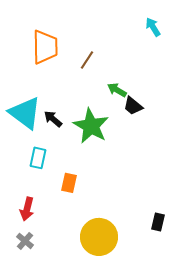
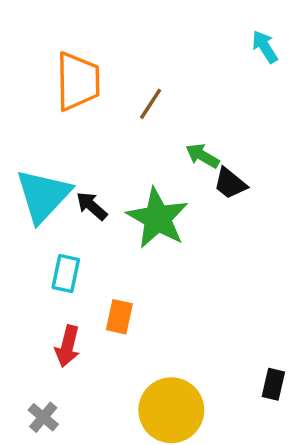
cyan triangle: (25, 113) -> (43, 196), turned 36
red arrow: (27, 209) -> (67, 346), moved

